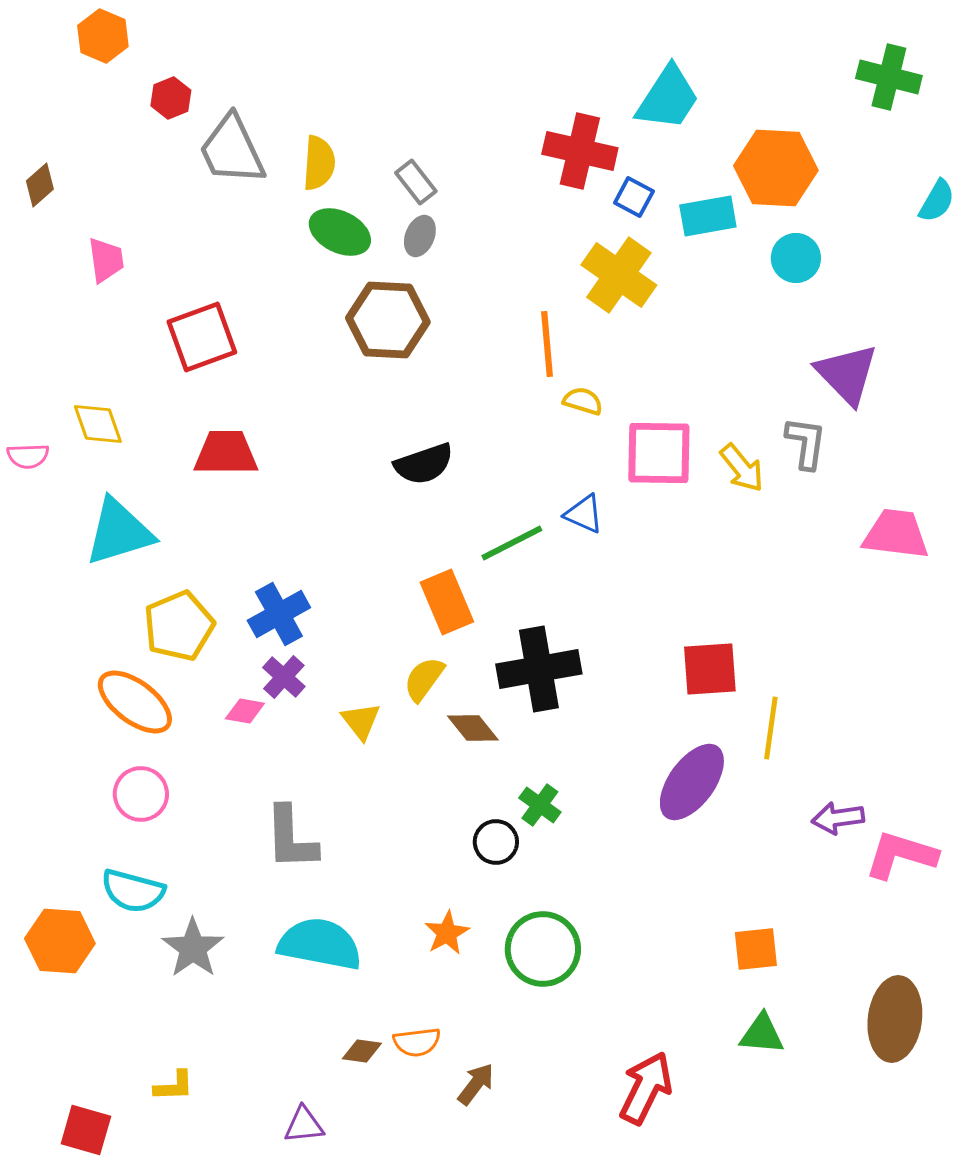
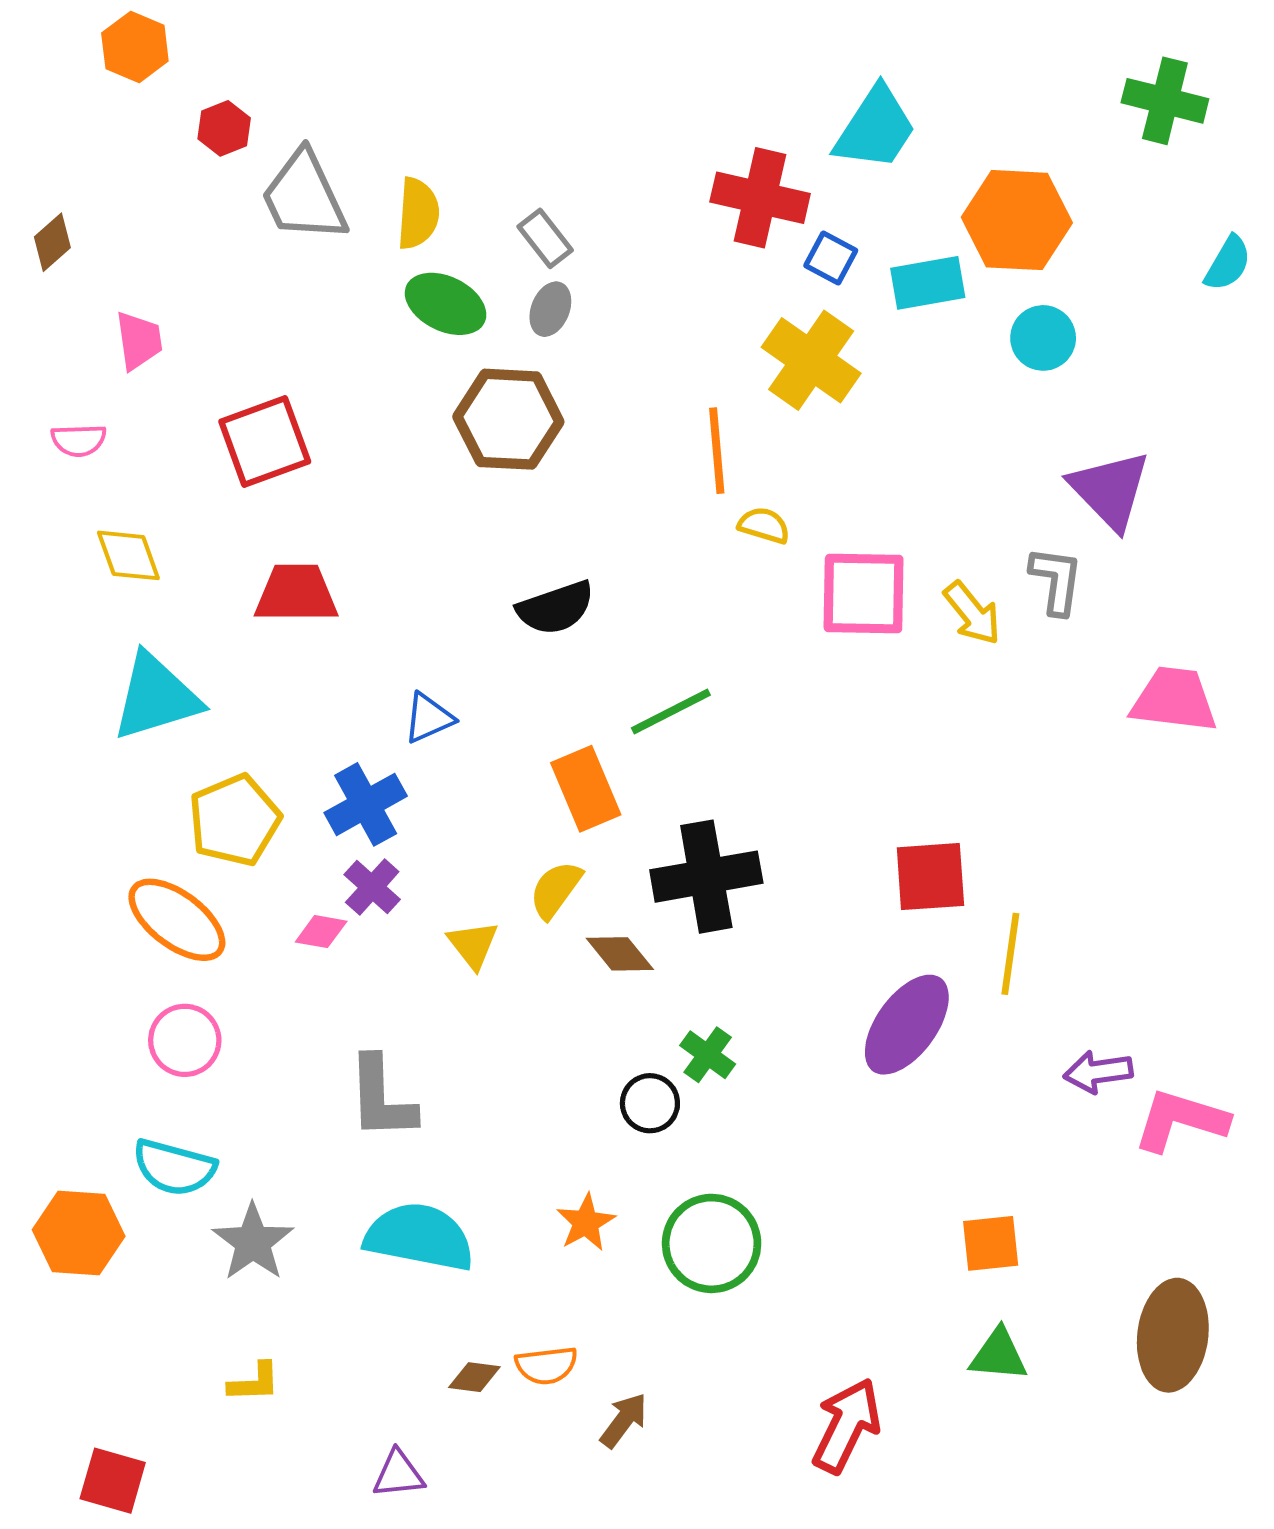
pink semicircle: (28, 456) -> (79, 440), moved
blue triangle: (584, 514) -> (429, 718), moved, turned -48
yellow L-shape: (174, 1086) -> (254, 1382), moved

